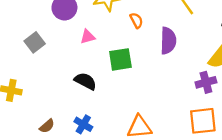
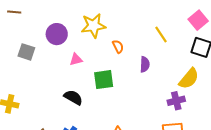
purple semicircle: (168, 41) -> (145, 64), size x0.7
gray square: (35, 42) -> (26, 52), moved, turned -36

